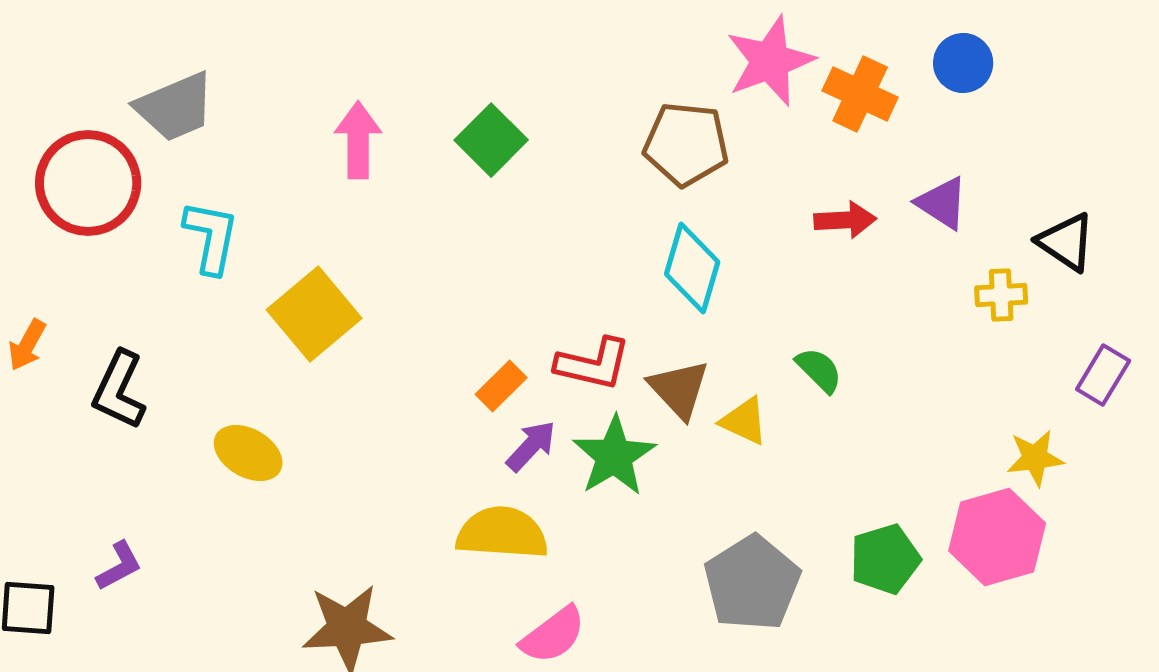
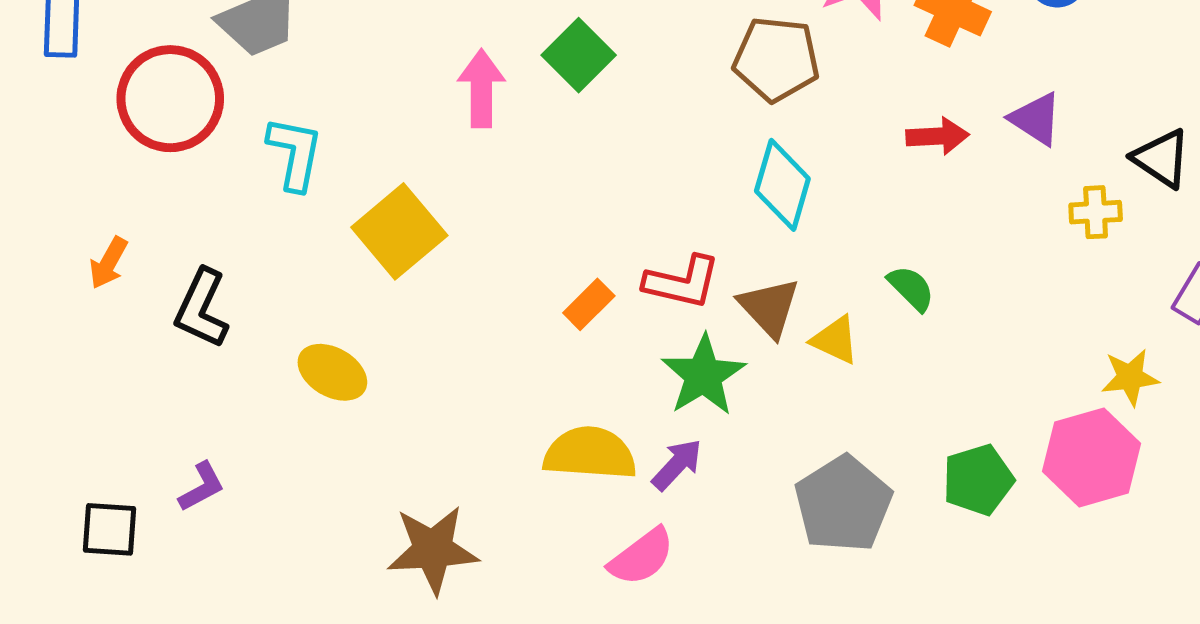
pink arrow: (358, 140) -> (481, 89), moved
purple arrow: (531, 446) -> (677, 465), moved

